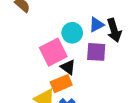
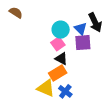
blue triangle: (96, 25) -> (81, 29), moved, turned -40
pink square: (53, 52) -> (58, 44), moved, size x0.6

